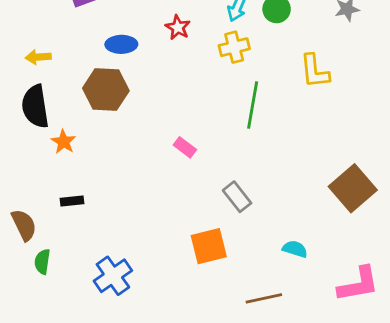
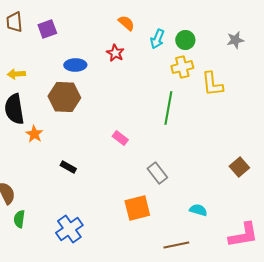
yellow cross: (234, 47) -> (182, 67), moved
brown square: (353, 188) -> (239, 167), size x0.6
black rectangle: (72, 201) -> (68, 167), moved, turned 35

